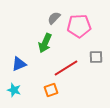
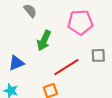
gray semicircle: (54, 18) -> (30, 11), moved, turned 96

